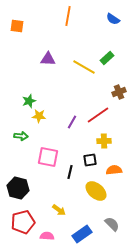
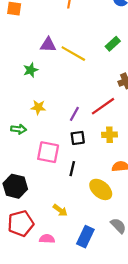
yellow line: (84, 67) -> (73, 54), moved
green star: (29, 101) -> (31, 70), moved
black square: (90, 160) -> (78, 138), moved
blue rectangle: (82, 234) -> (85, 237), turned -30

